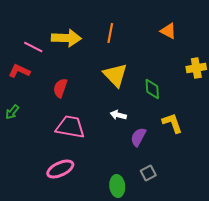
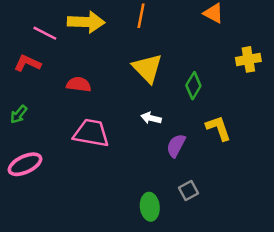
red semicircle: (60, 88) -> (79, 84), turned 78
green diamond: (152, 89) -> (193, 86), turned 35
pink ellipse: (60, 169) -> (25, 164), moved

